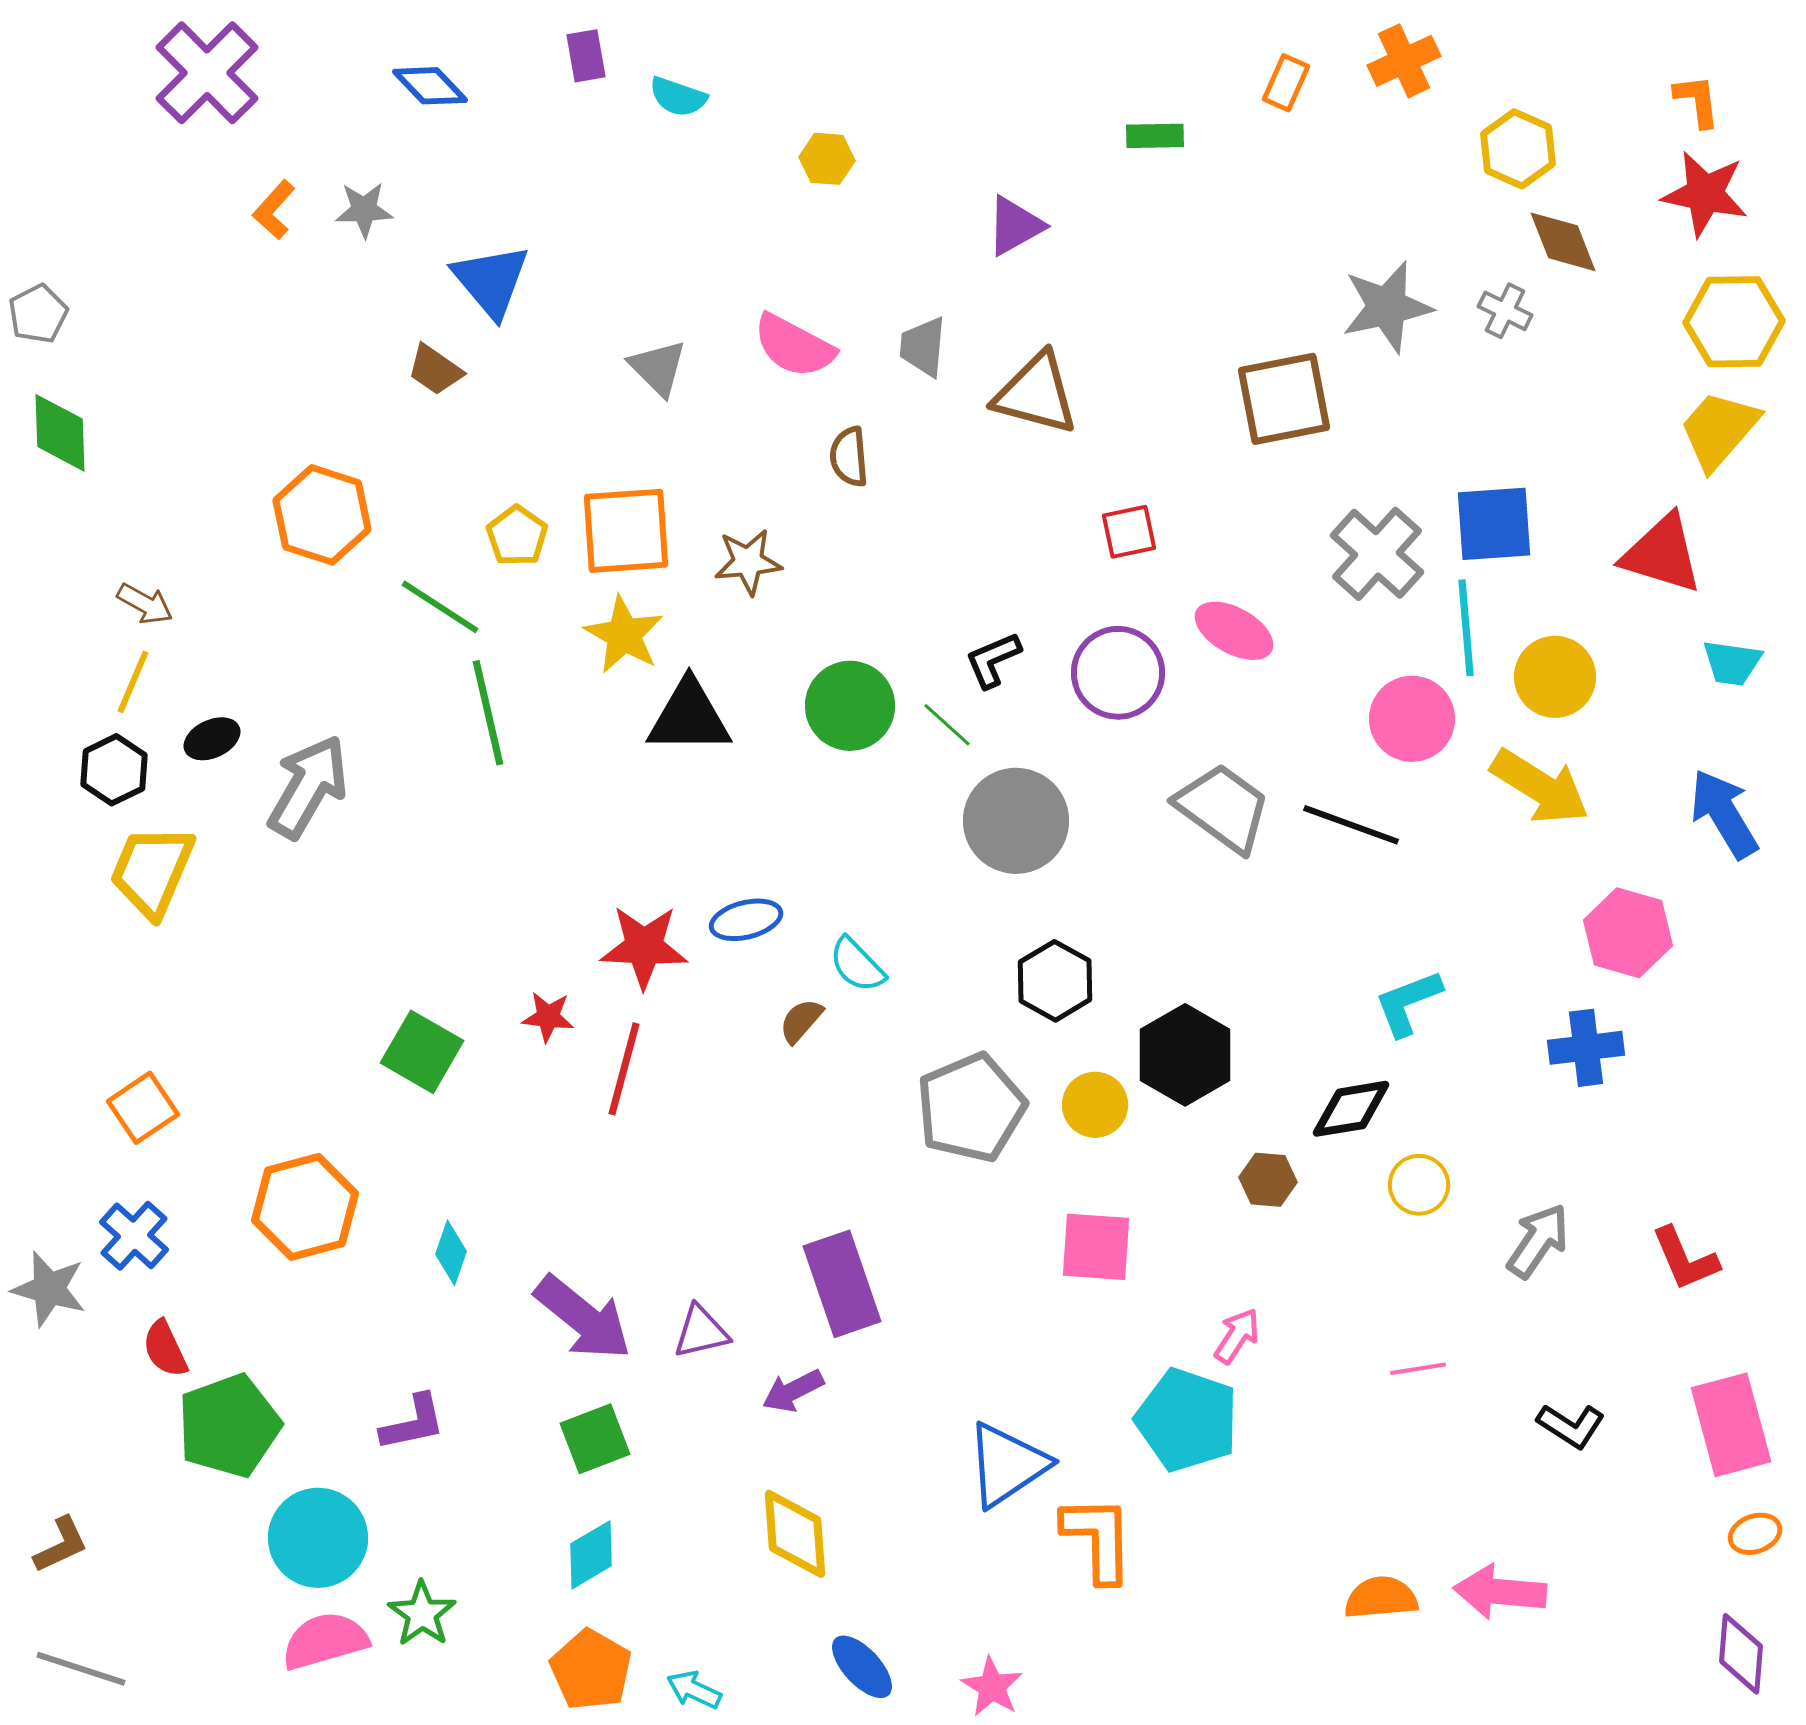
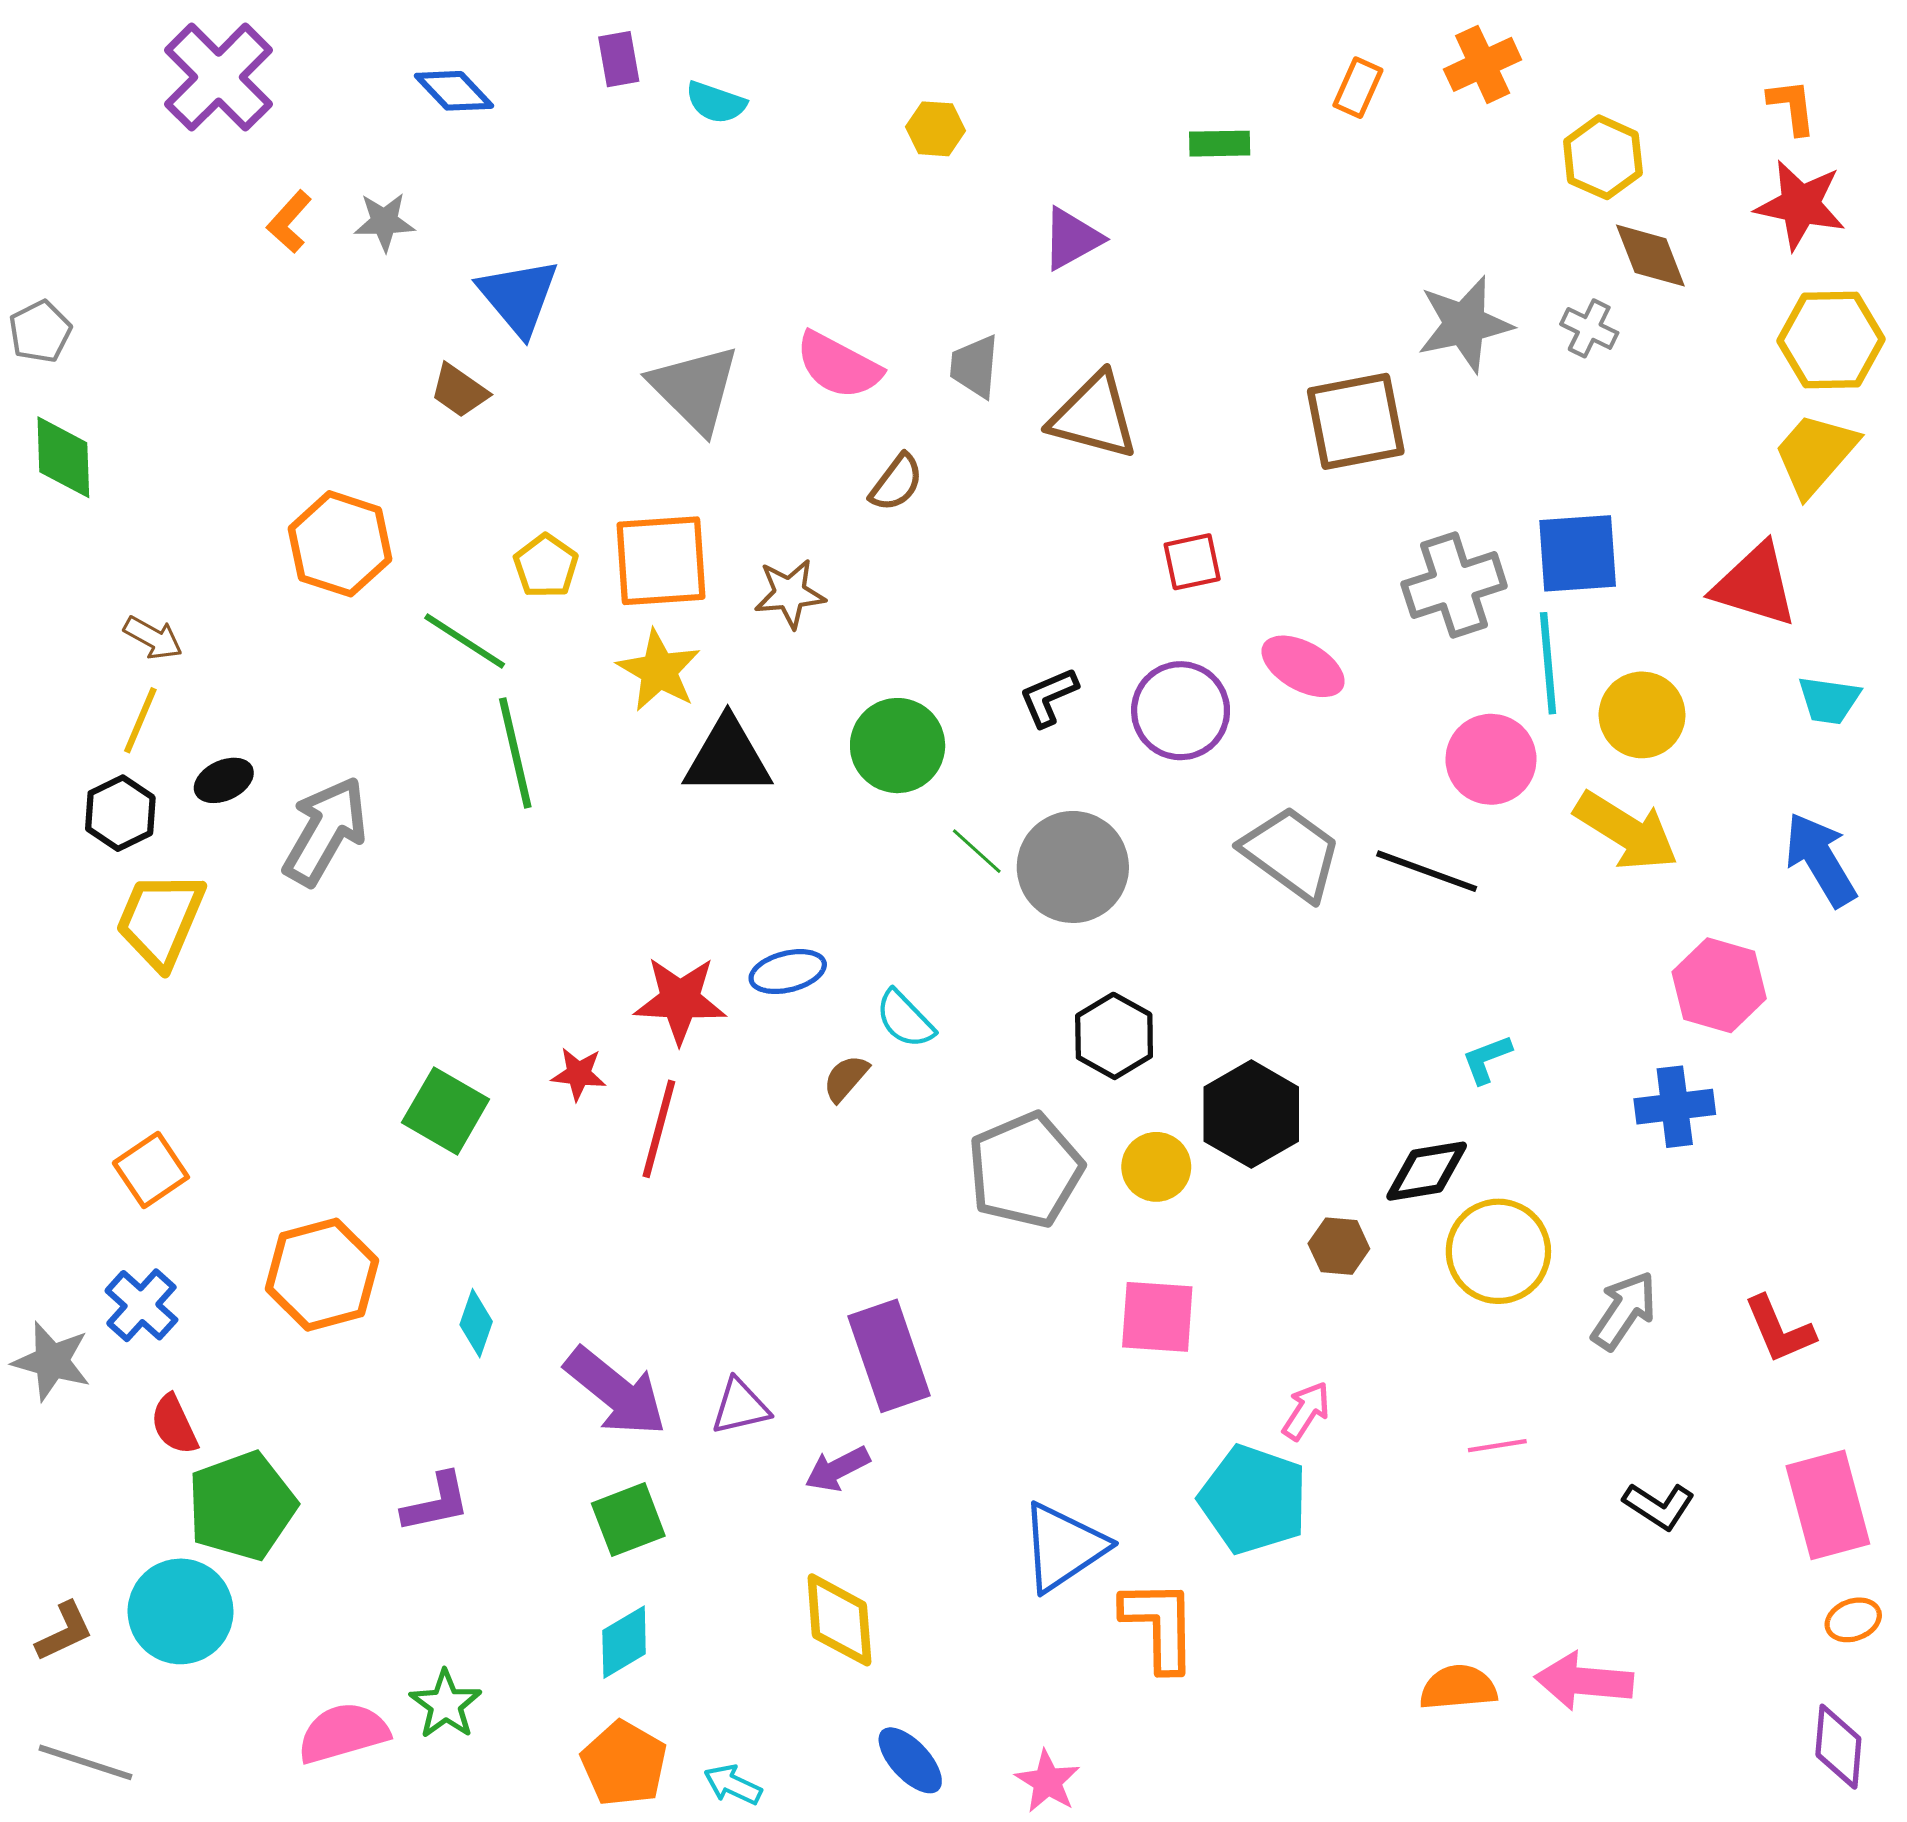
yellow hexagon: (827, 159) -> (936, 129), moved
gray triangle: (658, 368) -> (695, 389), size x1.5
brown semicircle: (849, 457) -> (896, 483), turned -138
gray cross: (1377, 554) -> (1454, 585), turned 30
green line: (947, 725) -> (977, 851), moved
cyan L-shape: (1408, 1003) -> (1487, 1059), size x0.7
yellow circle: (1419, 1185) -> (1498, 1251), size x1.6
cyan circle: (318, 1538) -> (181, 1611), moved

